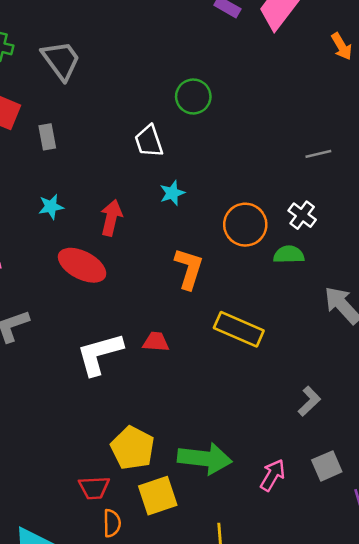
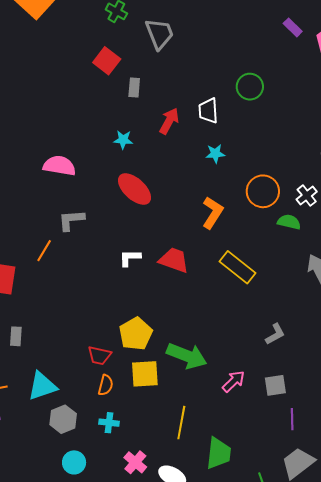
red arrow: (111, 218) -> (169, 121), moved
red trapezoid: (156, 342) -> (174, 260), size x1.5
white L-shape: (100, 354) -> (130, 258), size x0.6

